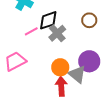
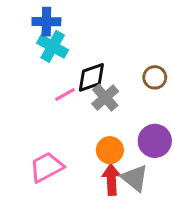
pink trapezoid: (15, 61) -> (46, 167), moved
gray triangle: (77, 74) -> (135, 178), moved

